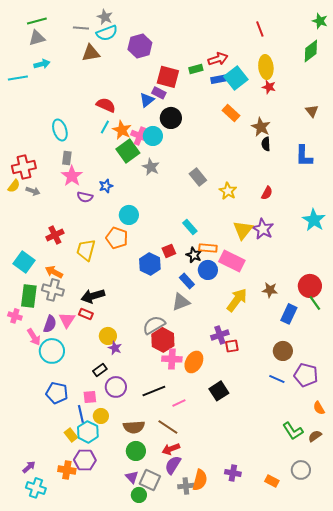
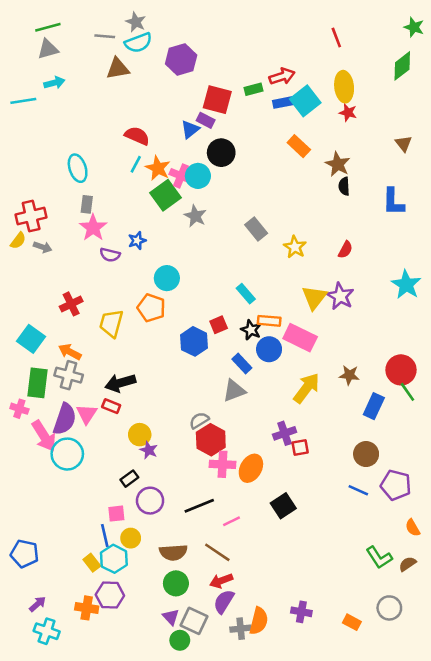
purple semicircle: (50, 324) -> (65, 419), size x1.4
gray semicircle: (154, 325) -> (199, 420), size x0.7
pink arrow: (34, 337) -> (44, 436), size x1.4
blue pentagon: (57, 393) -> (25, 554), moved

